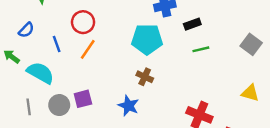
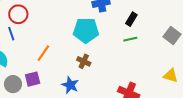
red circle: (83, 22) -> (18, 14), moved
black rectangle: (192, 24) -> (131, 19), moved, turned -40
orange line: (88, 49) -> (43, 53), moved

